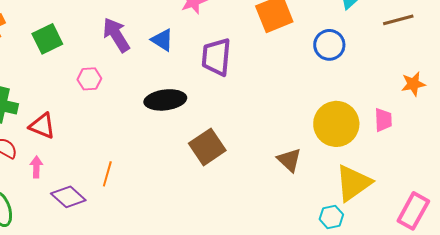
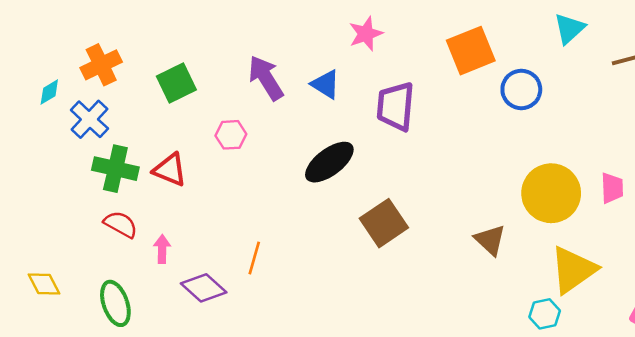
blue circle: (329, 45) -> (521, 89), moved
black ellipse: (165, 100) -> (329, 162), turned -30
red triangle: (42, 126) -> (170, 170), moved

